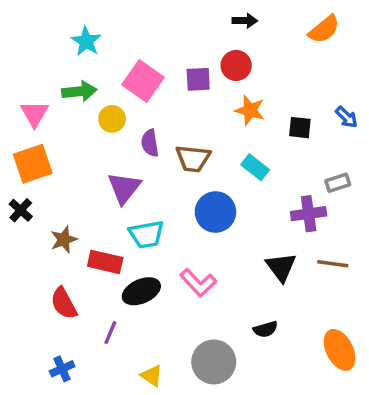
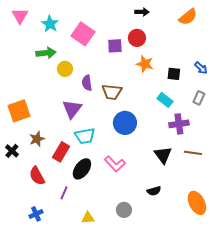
pink square: (143, 81) -> (83, 34), moved
pink triangle: (34, 114) -> (20, 16), moved
orange square: (33, 164) -> (19, 111), moved
cyan rectangle: (255, 167) -> (165, 100), moved
gray rectangle: (338, 183) -> (199, 98), moved, turned -48
black cross: (21, 210) -> (12, 151), moved
red rectangle: (105, 262) -> (61, 152), turned -72
black ellipse: (141, 291) -> (82, 169), turned -30
gray circle: (214, 362) -> (124, 210), size x0.6
yellow triangle: (152, 376) -> (88, 218), turned -40

